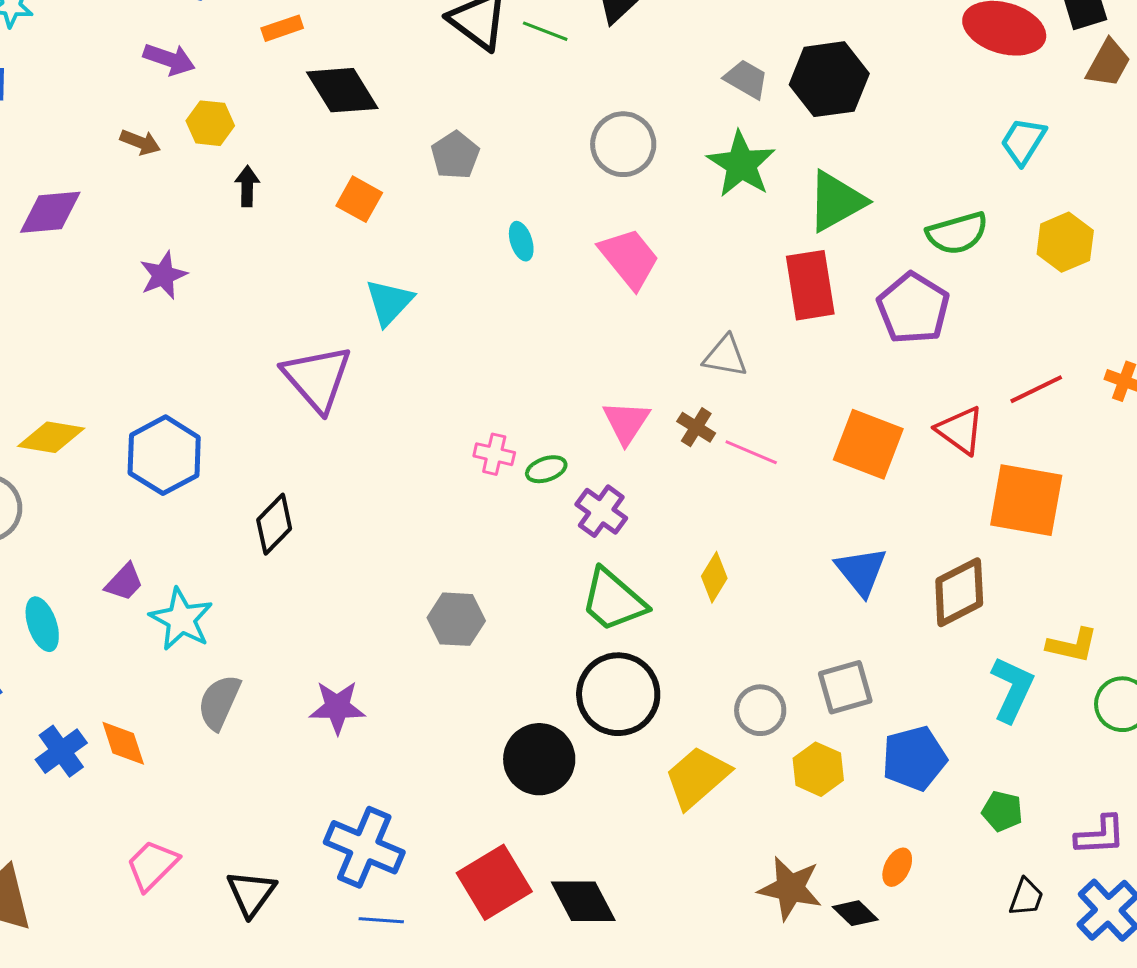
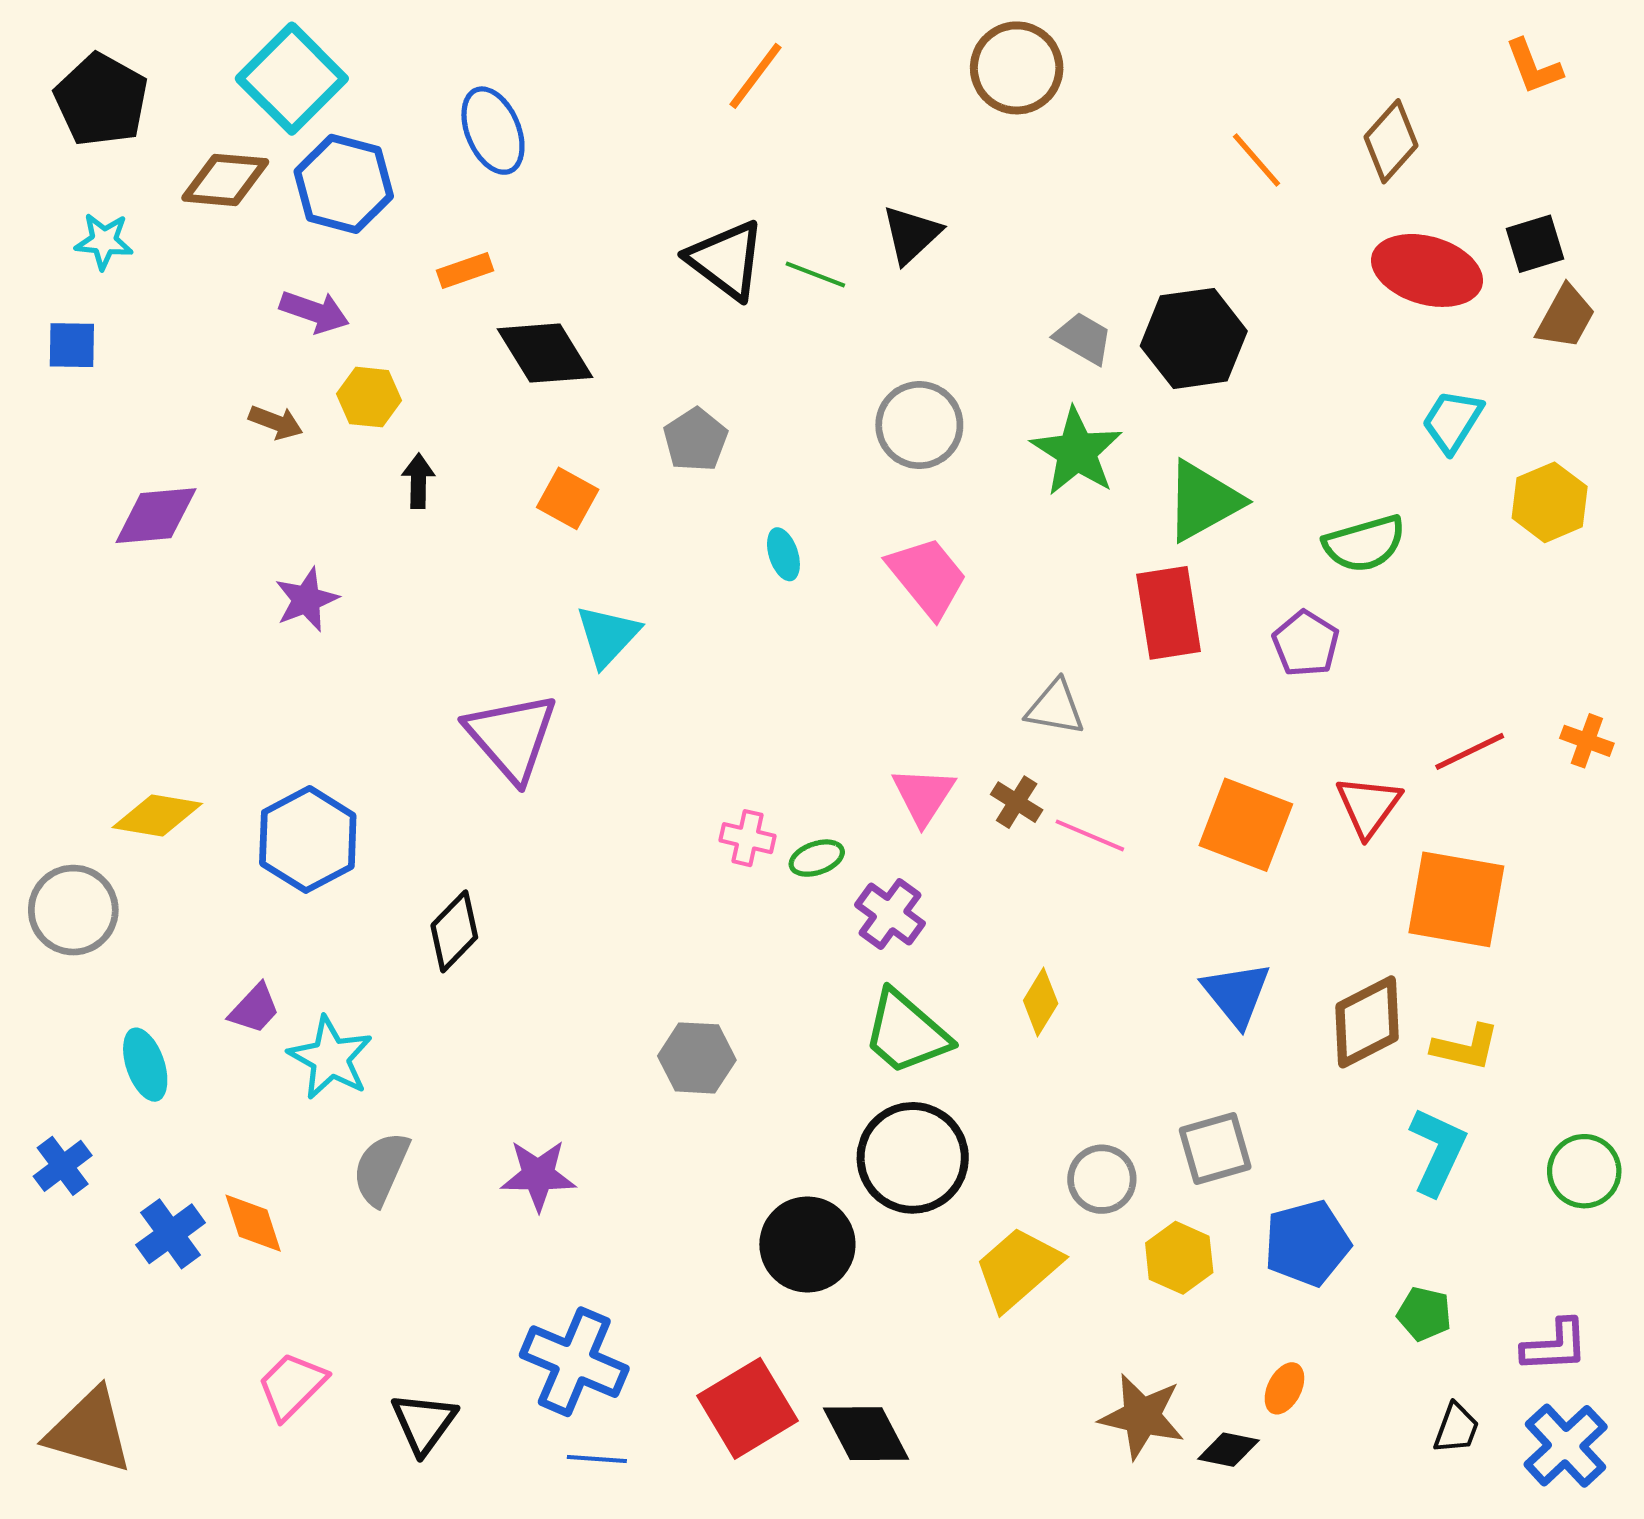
yellow hexagon: (1065, 242) -> (1550, 502), moved
purple pentagon: (913, 308) -> (1306, 644), size x0.7
red triangle: (960, 430) -> (1368, 806), turned 30
yellow L-shape: (1072, 645) -> (1466, 1047), moved
black diamond: (855, 913) -> (1228, 1450), turned -33

